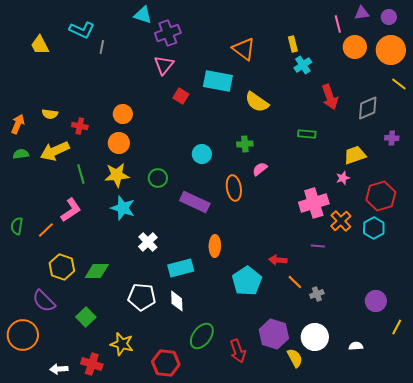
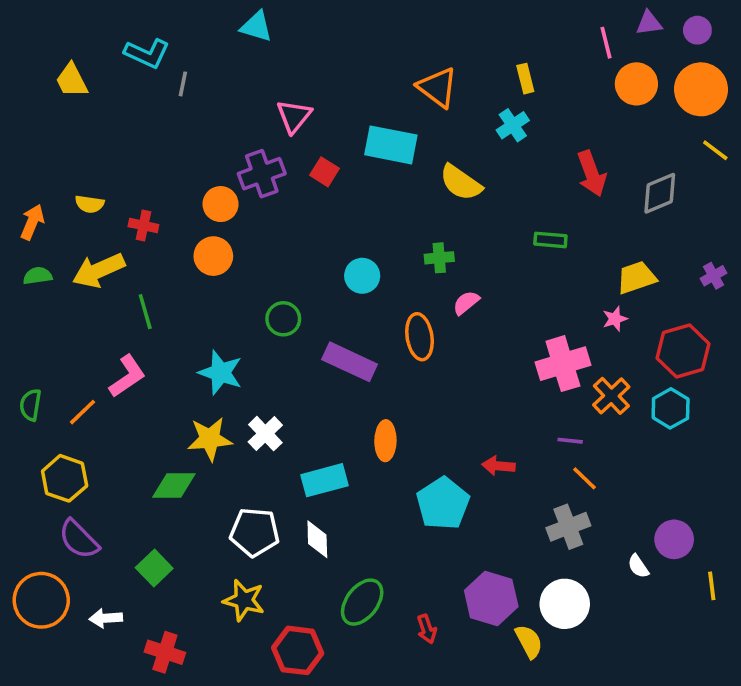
purple cross: (168, 33) -> (262, 174), moved
cyan cross: (303, 65) -> (513, 125), moved
purple cross: (392, 138) -> (714, 276), moved, turned -32
yellow star: (117, 175) -> (210, 439), moved
yellow hexagon: (62, 267) -> (65, 478), moved
orange line: (295, 282) -> (584, 478), moved
gray cross: (317, 294) -> (568, 527), size x1.6
yellow line: (397, 327) -> (712, 586), turned -35
yellow star: (122, 344) -> (244, 600), moved
white semicircle: (356, 346) -> (638, 566), moved, turned -120
red arrow: (238, 351) -> (427, 629), size x0.7
white arrow: (59, 369) -> (106, 618), moved

